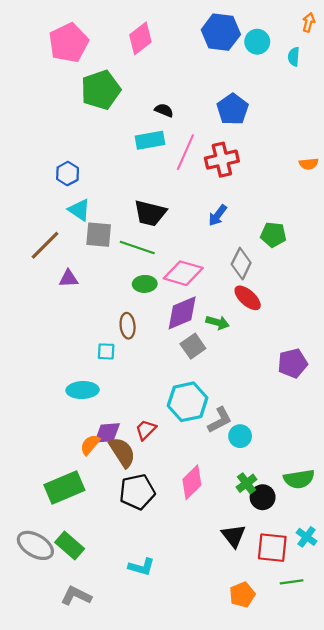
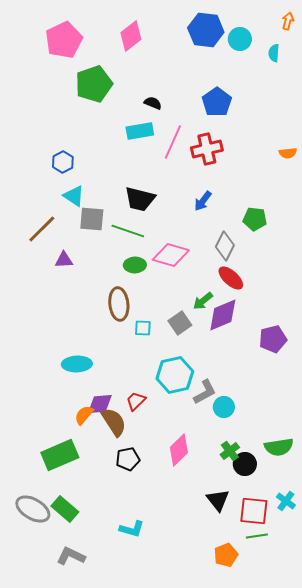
purple diamond: (182, 313) -> (223, 315), moved
green arrow: (218, 323) -> (203, 301), turned 125
brown ellipse: (128, 326) -> (119, 304), size x1.4
cyan square: (106, 351) -> (143, 328), moved
black pentagon: (137, 492) -> (128, 459), size x0.7
green line: (292, 582) -> (257, 536), moved

